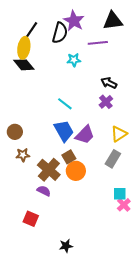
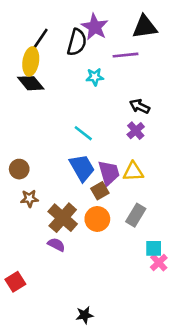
yellow triangle: (119, 134) -> (133, 172), moved, turned 30
purple trapezoid: (85, 135) -> (109, 173), turned -60
brown square: (69, 157) -> (100, 191), moved
gray rectangle: (113, 159) -> (136, 215), moved
red square: (31, 219) -> (15, 282), moved, turned 35

